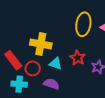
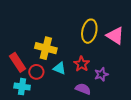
purple semicircle: (51, 84) -> (83, 89), moved

